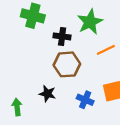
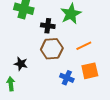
orange line: (106, 50) -> (84, 46), moved
black star: (47, 94) -> (21, 64), moved

